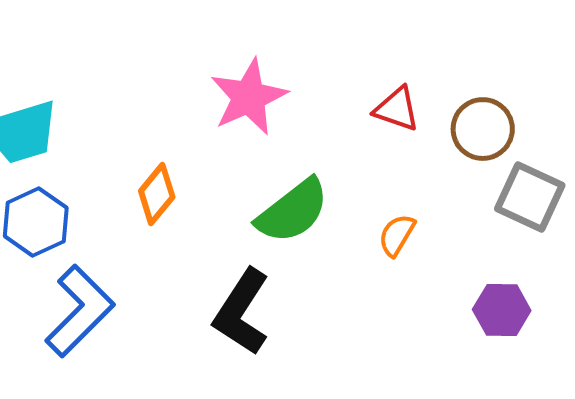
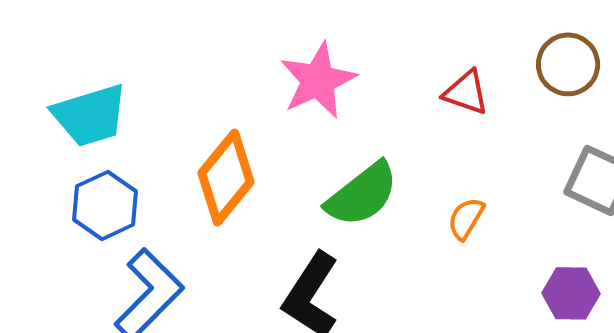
brown circle: (483, 129) -> (568, 64), moved
orange diamond: (157, 194) -> (226, 177), size x1.5

